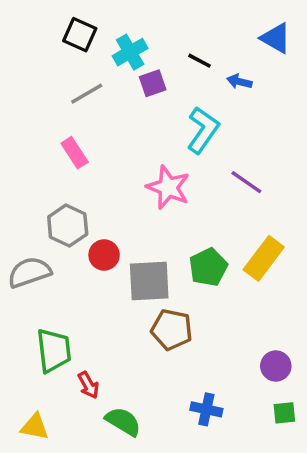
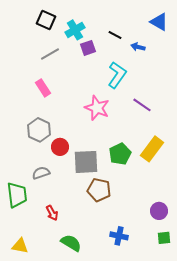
gray semicircle: (29, 272) -> (41, 173), moved, size x0.7
green trapezoid: (54, 350) -> (17, 195), moved
red arrow: (88, 385) -> (52, 213), moved

